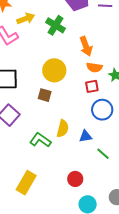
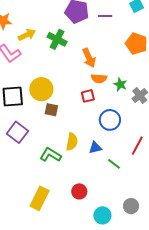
yellow circle: (54, 70) -> (41, 89), moved
red square: (92, 86) -> (88, 96), moved
red circle: (75, 179) -> (79, 191), moved

